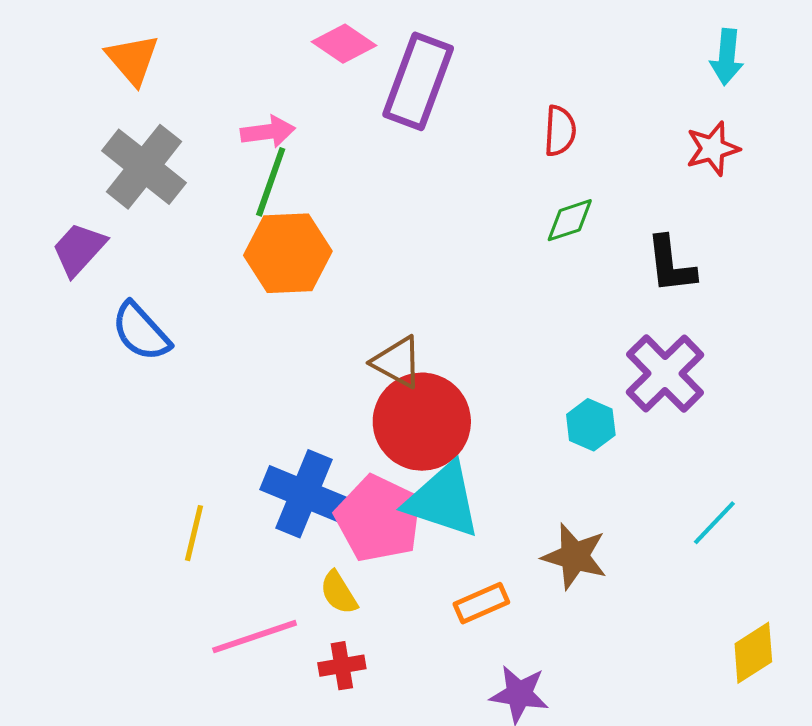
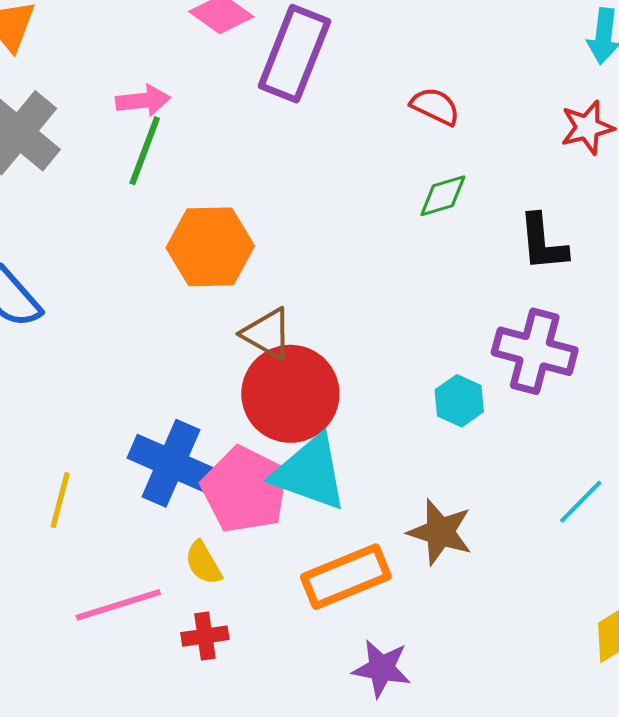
red semicircle: (560, 131) -> (435, 106), turned -69
orange hexagon: (288, 253) -> (210, 247), moved
purple cross: (665, 374) -> (535, 351), turned -32
orange rectangle: (481, 603) -> (346, 577), size x1.6

